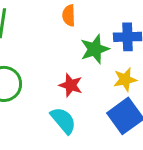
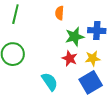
red star: (71, 85) -> (70, 58), moved

